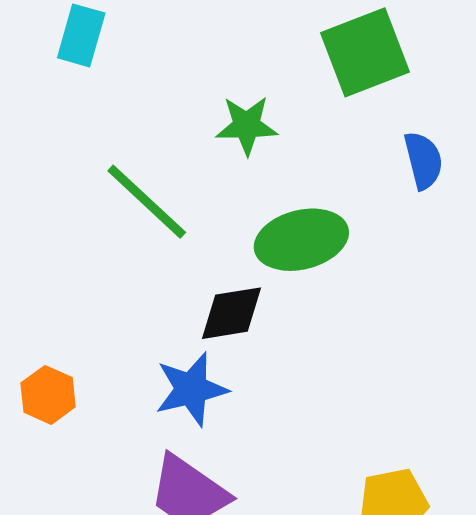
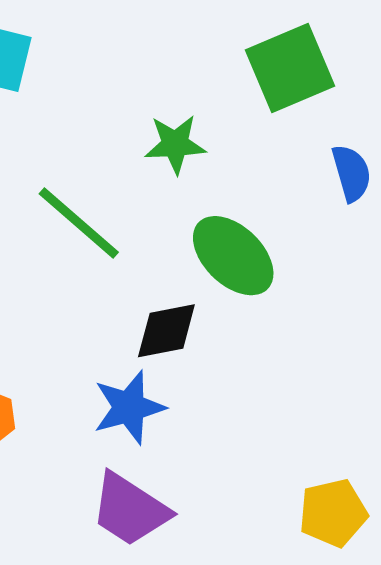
green ellipse: (301, 240) -> (233, 256), turned 60

